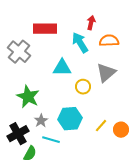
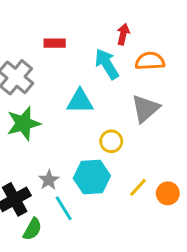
red rectangle: (45, 29) -> (55, 43), size x0.6
yellow circle: (83, 87) -> (111, 141), moved
green star: (28, 97) -> (23, 123), moved, turned 30
cyan line: (51, 140) -> (64, 208), turned 42

